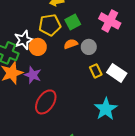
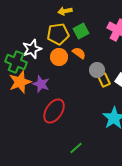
orange semicircle: (71, 44) -> (79, 53), turned 56
orange circle: (38, 47) -> (59, 57), moved
gray circle: (89, 47) -> (97, 70), moved

